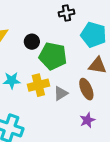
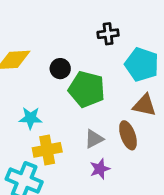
yellow cross: (38, 85) -> (47, 150), moved
purple star: (87, 120) -> (100, 169), moved

